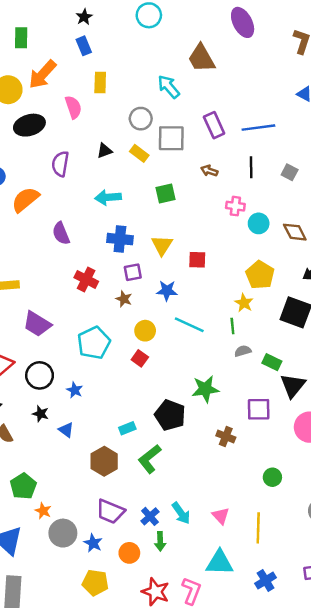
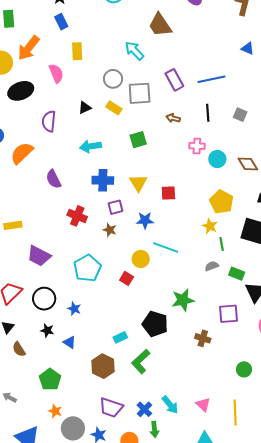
green line: (232, 326) -> (222, 244), moved
yellow circle: (145, 331) -> (141, 259), moved
green pentagon: (23, 486) -> (50, 379), moved

